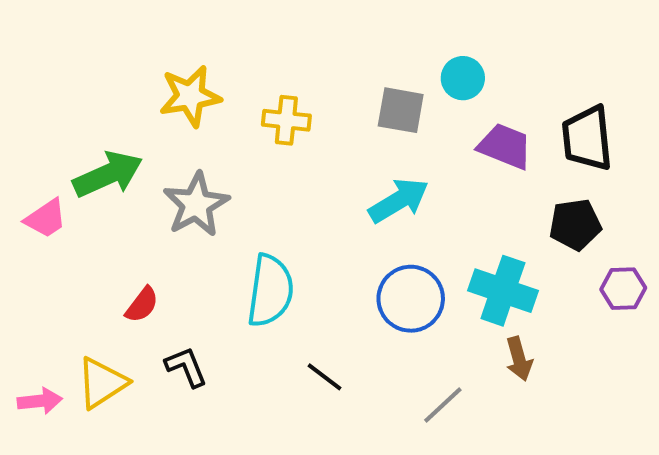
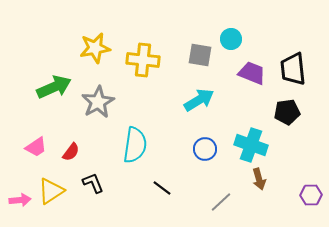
yellow cross: (286, 120) -> (143, 60), size x1.4
pink trapezoid: (46, 218) -> (36, 147), moved
purple hexagon: (623, 289) -> (311, 195), moved
blue circle: (411, 299) -> (205, 149), size x0.7

